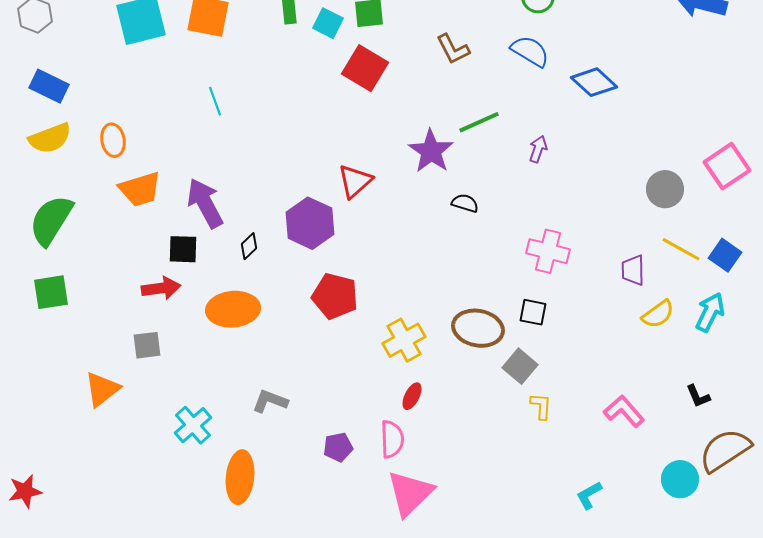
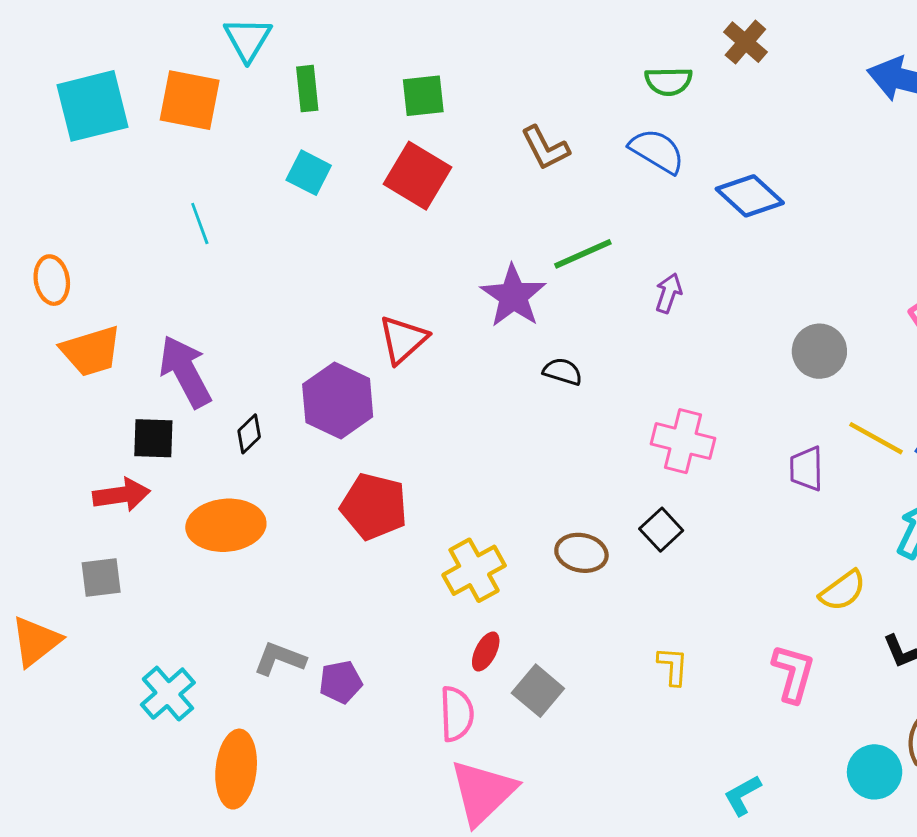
cyan square: (328, 23) -> (309, 173), moved
gray circle: (665, 189) -> (819, 351), moved
black square: (533, 312) -> (661, 530), turned 36
yellow semicircle: (658, 314) -> (843, 591), moved
brown ellipse: (478, 328) -> (581, 553), size x0.7
gray square: (520, 366) -> (538, 691), moved
pink L-shape: (624, 411) -> (793, 673), turned 57
purple pentagon: (338, 447) -> (341, 682), moved

